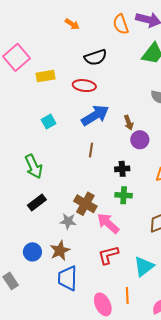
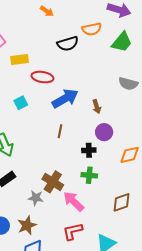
orange semicircle: (121, 24) -> (92, 29), moved, turned -84
red ellipse: (84, 86) -> (42, 77), moved
purple circle: (140, 140) -> (104, 132), moved

